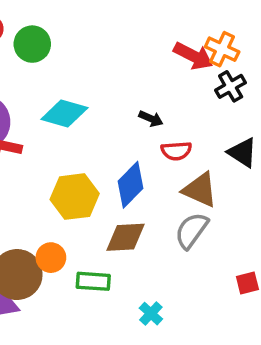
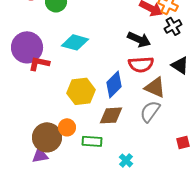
black arrow: (151, 119) -> (139, 39), moved, size x1.6
red semicircle: (176, 151) -> (141, 64), size x1.4

